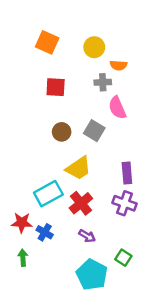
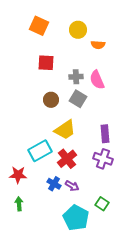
gray cross: (103, 82) -> (76, 77), moved
blue cross: (45, 232) -> (54, 184), moved

